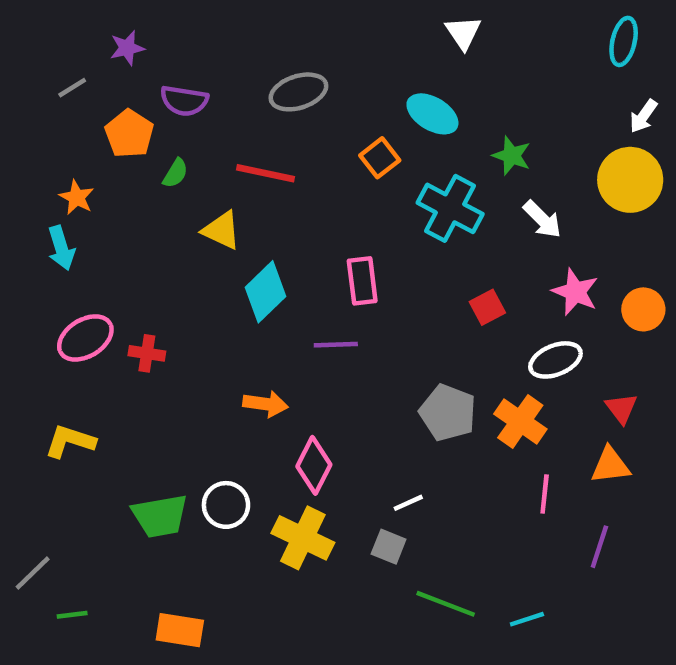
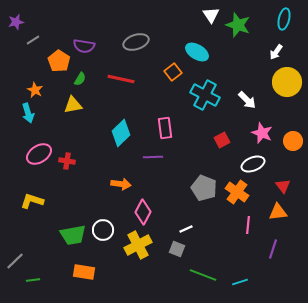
purple star: (127, 48) -> (16, 22), moved
white arrow: (643, 116) -> (276, 52), moved
green star: (512, 156) -> (238, 25), moved, size x1.4
yellow triangle: (222, 230) -> (73, 105), moved, turned -36
yellow cross: (303, 538) -> (138, 245), turned 36
orange rectangle: (180, 630) -> (84, 272), moved

